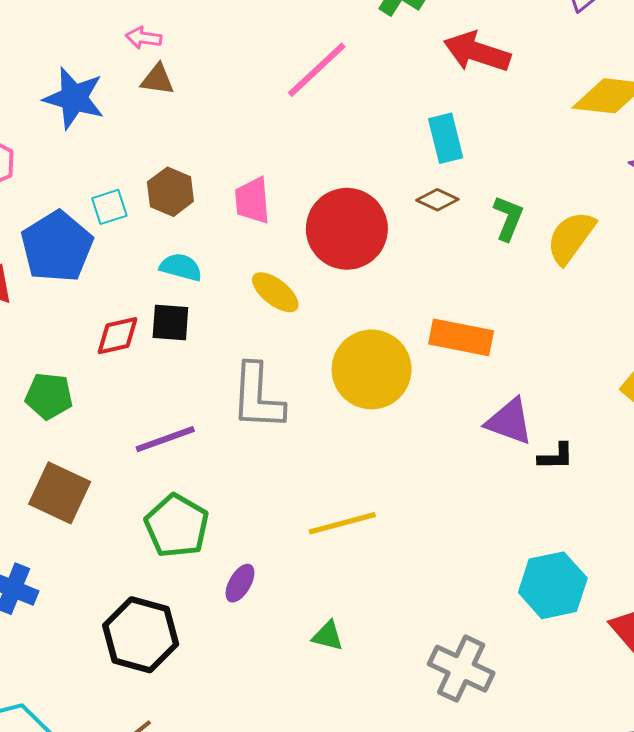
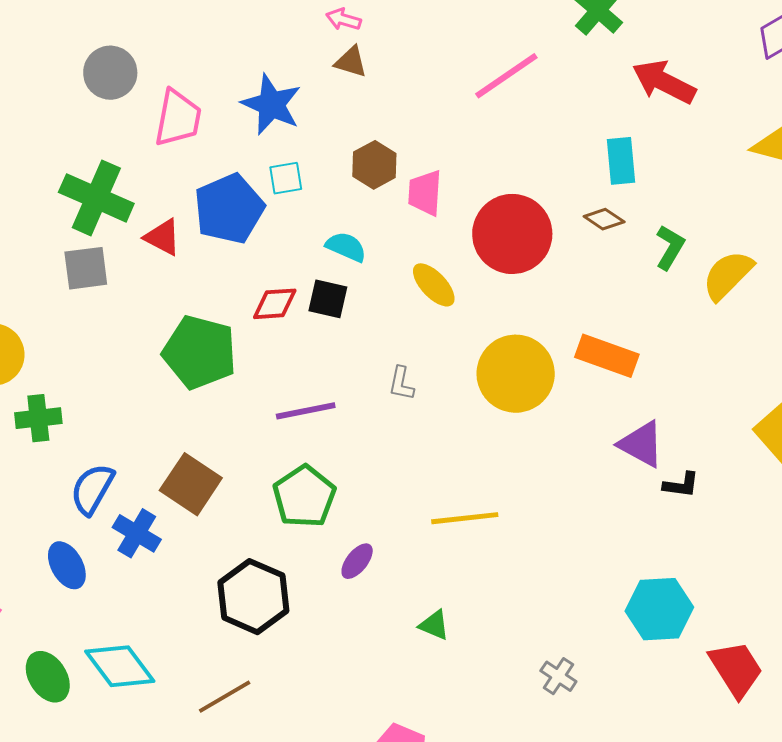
blue star: (74, 98) -> (271, 105), moved
brown hexagon: (170, 192) -> (374, 165), moved
green pentagon: (49, 396) -> (200, 352), size x1.6
gray L-shape: (258, 397) -> (401, 383), size x0.5
brown square: (60, 493) -> (191, 484), moved
gray cross: (461, 669) -> (558, 676), size x0.6

